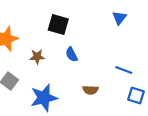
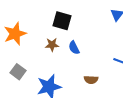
brown star: (37, 57) -> (52, 45), moved

